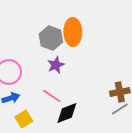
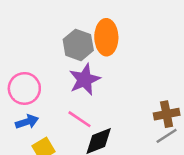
purple star: (56, 65) -> (85, 80), size x1.4

